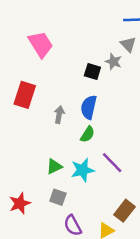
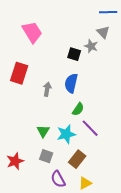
green semicircle: (87, 134) -> (78, 109), moved
green triangle: (54, 166) -> (43, 131), turned -32
brown rectangle: (124, 211) -> (77, 159), moved

